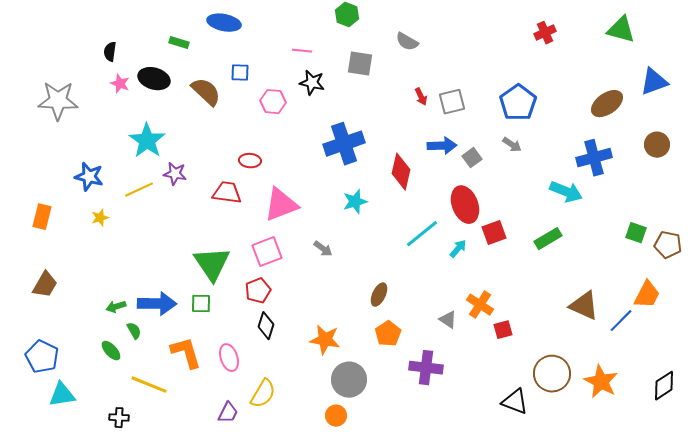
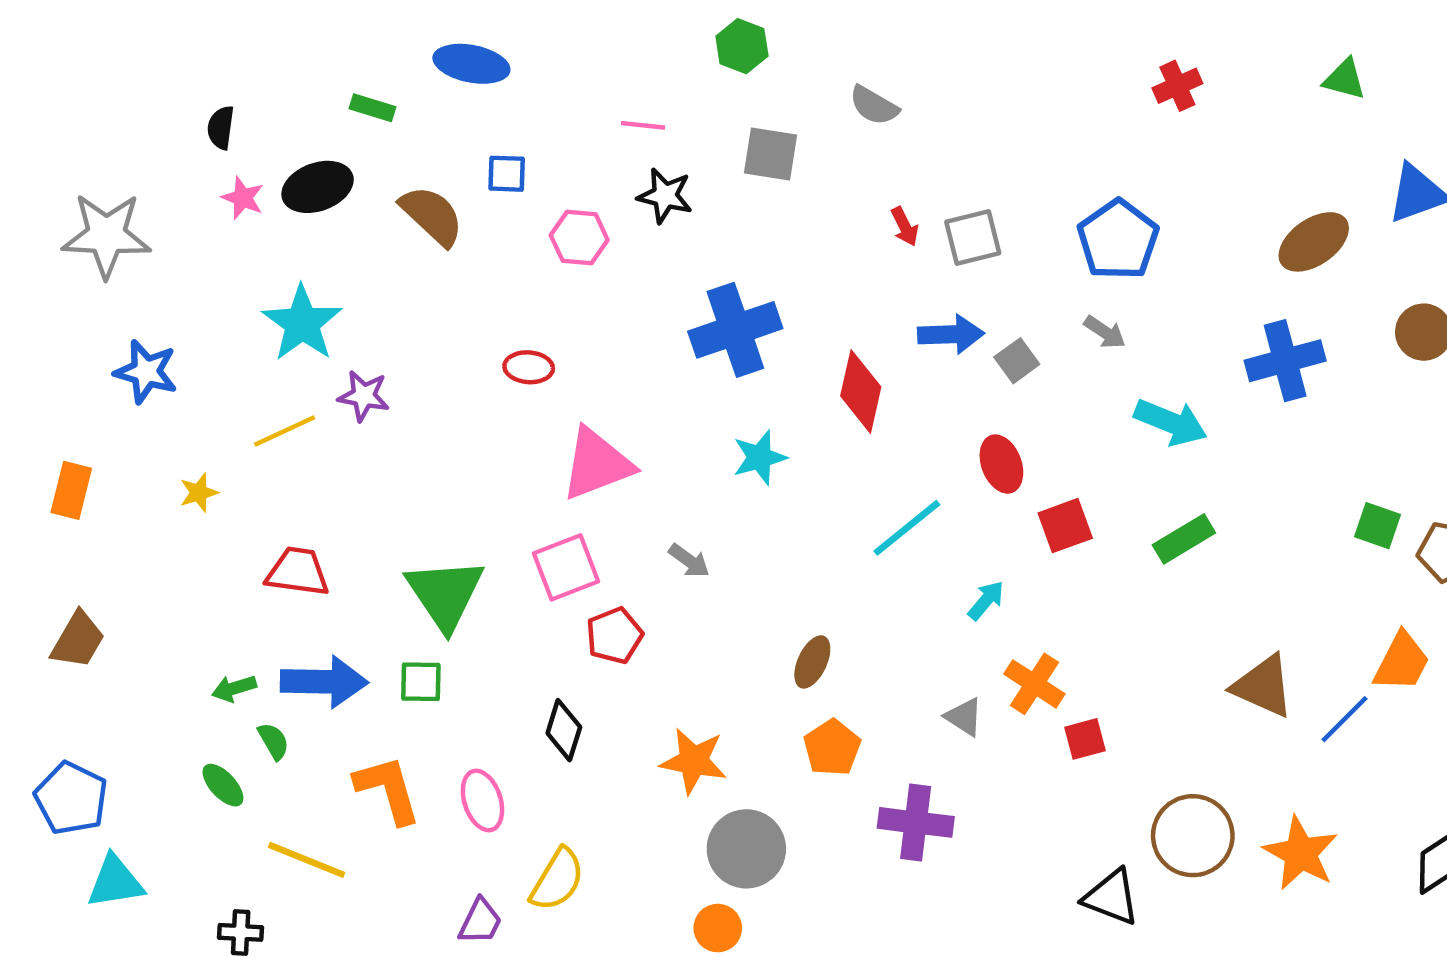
green triangle: (621, 30) -> (1345, 79), size x0.7
black ellipse: (154, 79) -> (318, 187), turned -36
blue star: (89, 177) -> (146, 372), moved
cyan arrow: (566, 192) -> (1171, 422), moved
red trapezoid: (227, 193) -> (298, 572), moved
red ellipse: (465, 205) -> (1001, 464), size x0.7
cyan arrow: (458, 249) -> (986, 600), moved
red pentagon: (258, 291) -> (614, 636), moved

